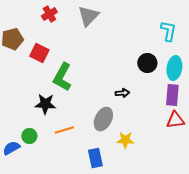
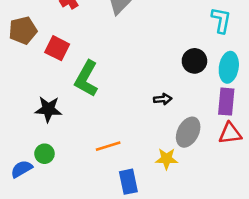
black star: (45, 104) -> (48, 109), moved
gray ellipse: (103, 119) -> (188, 132), moved
orange line: (64, 130) -> (108, 146), moved

